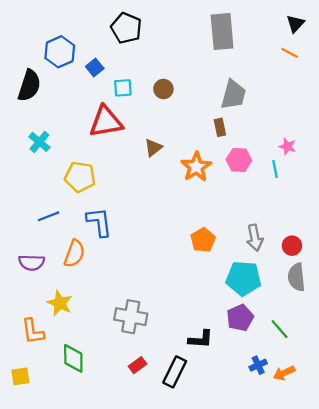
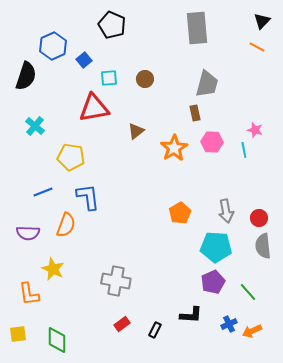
black L-shape: (201, 339) -> (191, 315), moved
green diamond: (73, 358) -> (57, 340), moved
black rectangle: (175, 372) -> (155, 330), size x0.6

